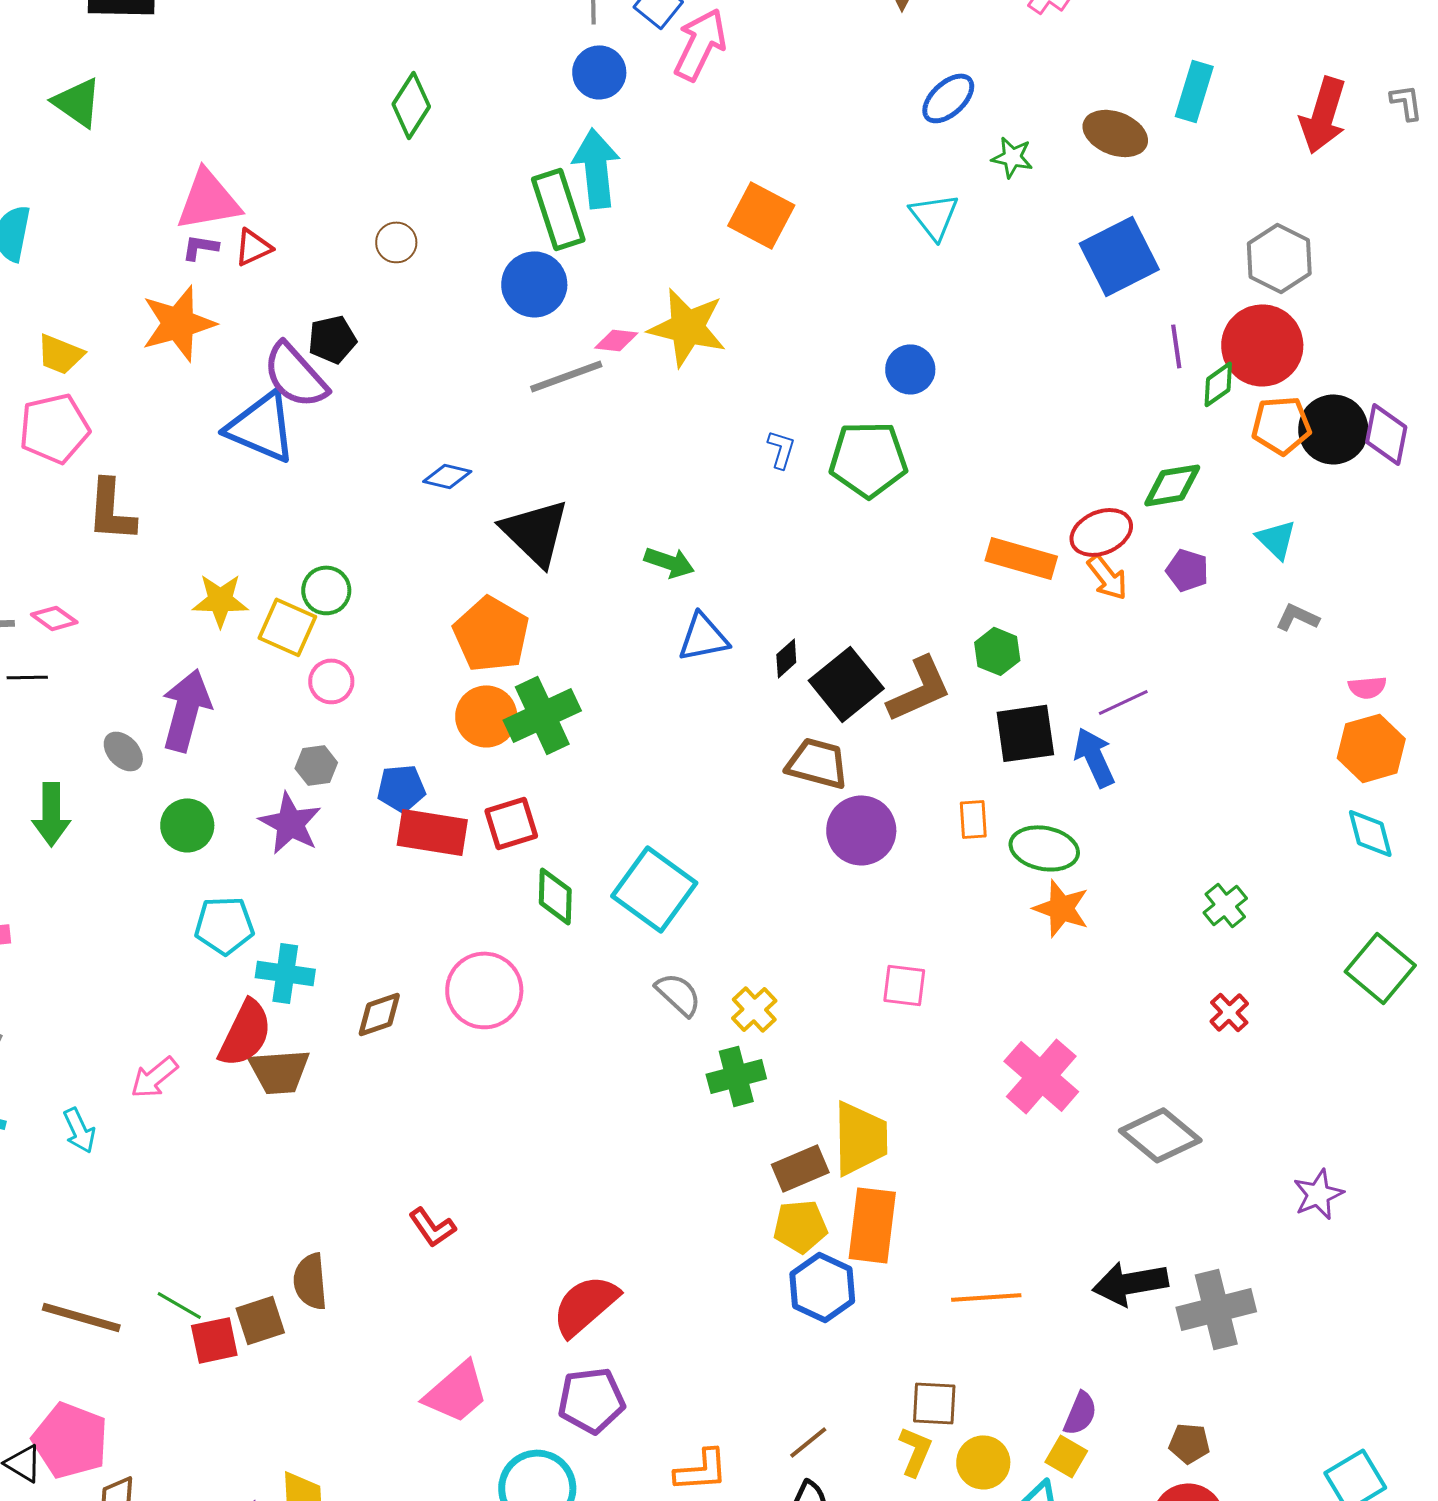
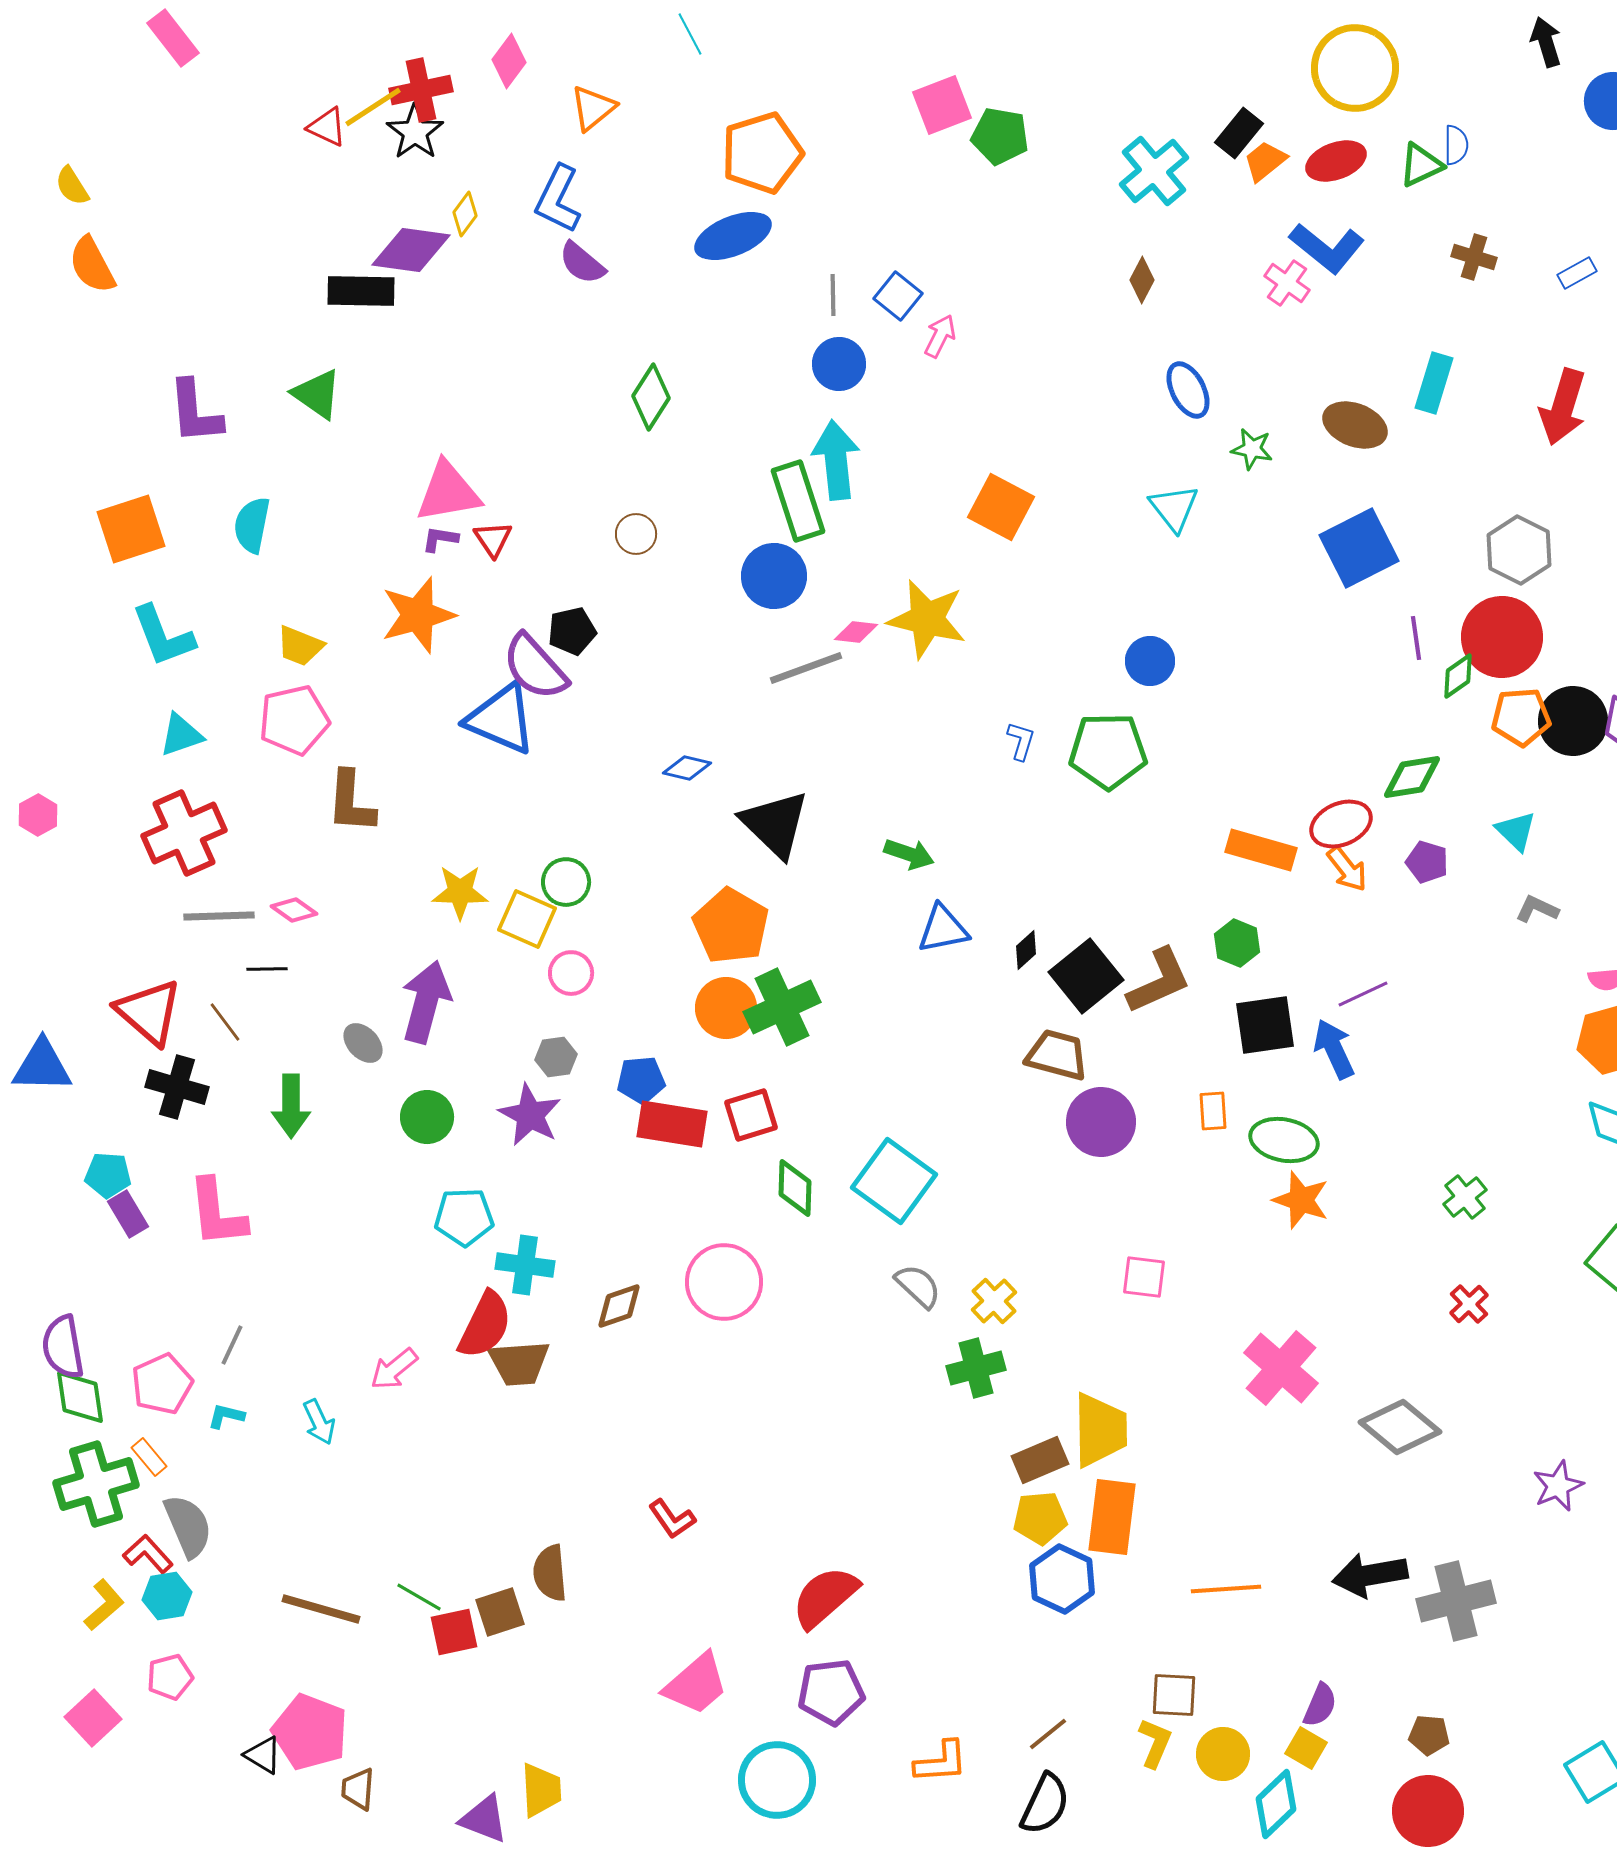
pink arrow: (700, 44) -> (940, 336), size x0.6
blue ellipse: (948, 98) -> (1188, 390), turned -74
red triangle: (253, 247) -> (493, 539), turned -39

